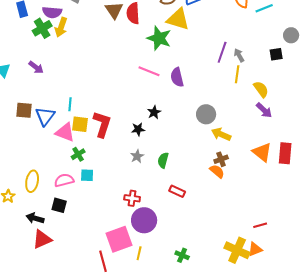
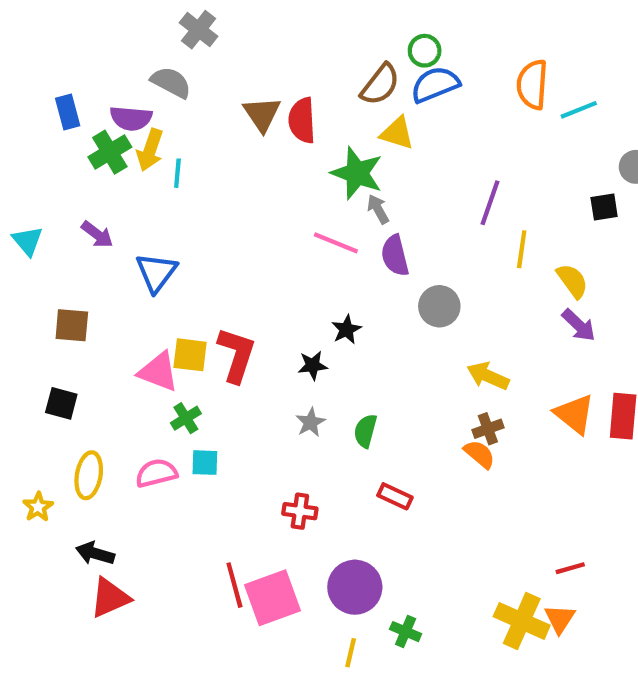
yellow triangle: (178, 19) -> (397, 133), size x0.7
gray arrow: (239, 55) -> (378, 209), moved
cyan line: (70, 104) -> (177, 173), moved
gray circle: (206, 114) -> (439, 306), moved
blue triangle: (45, 116) -> (156, 272), moved
black square: (59, 205) -> (61, 403), moved
purple circle: (144, 220) -> (355, 587), moved
orange triangle: (255, 249) -> (560, 619), turned -35
yellow line: (139, 253) -> (351, 653), moved
red line: (103, 261) -> (234, 585), moved

